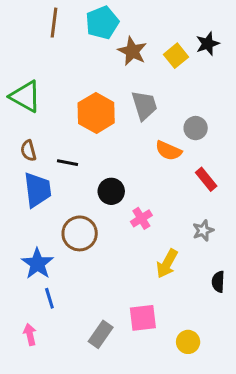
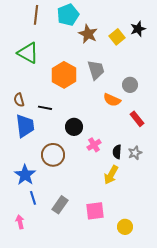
green triangle: (25, 96) -> (28, 53), moved
black semicircle: (218, 282) -> (117, 152), moved
gray rectangle: (101, 334) -> (60, 205), moved

